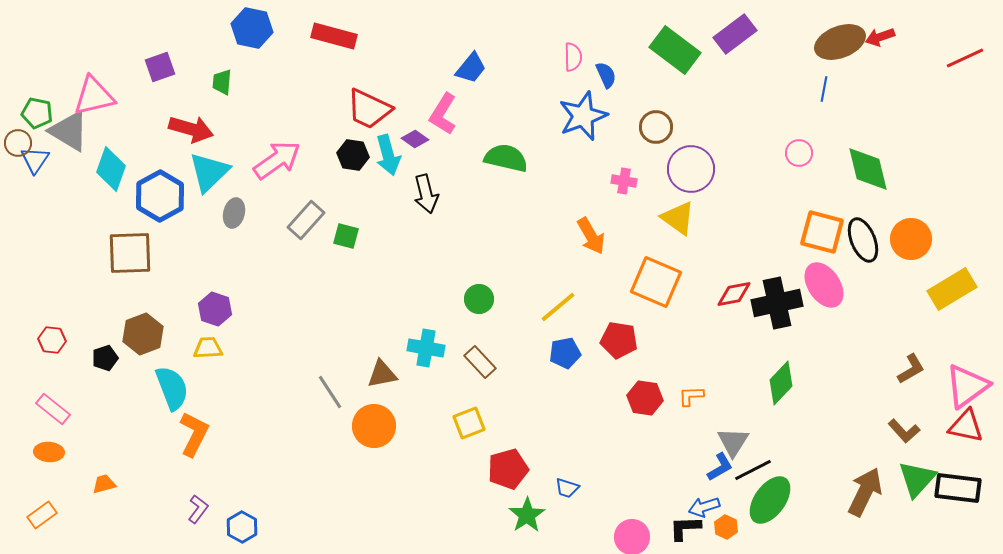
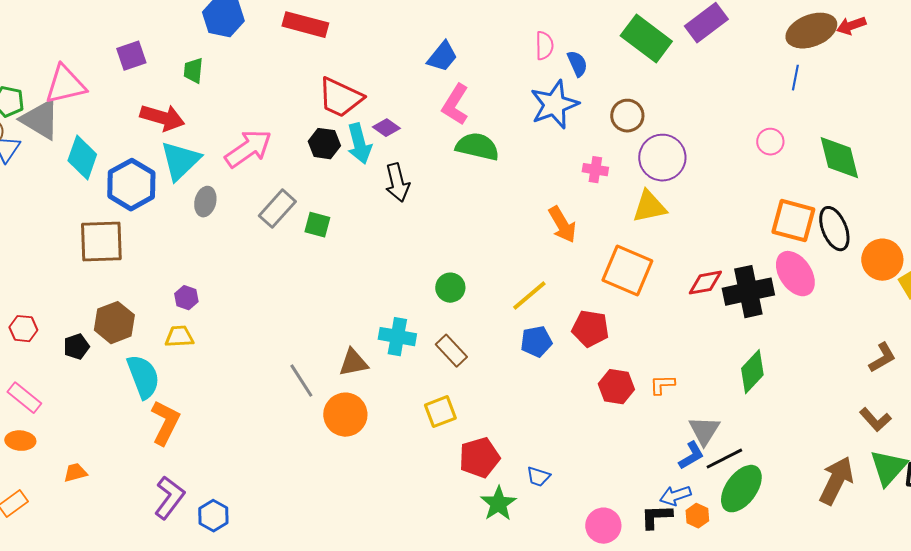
pink L-shape: (443, 114) -> (455, 105), moved
yellow triangle: (678, 218) -> (649, 207), turned -48
orange circle: (911, 239) -> (882, 260), moved
purple hexagon: (215, 309) -> (186, 298), size x0.7
purple L-shape: (198, 509) -> (169, 498), size x1.5

